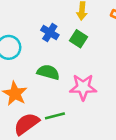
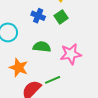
green square: (78, 39) -> (61, 17), turned 32

